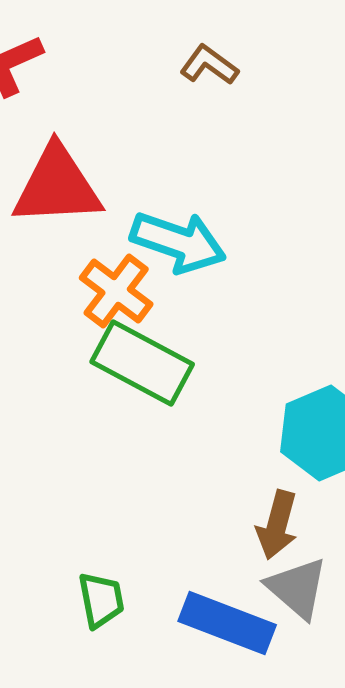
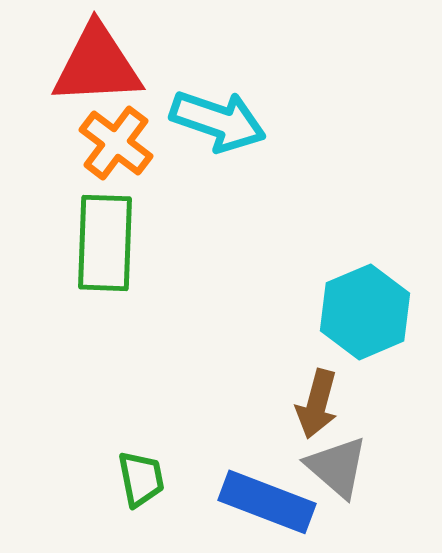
orange cross: (116, 291) -> (116, 143), moved
green rectangle: (142, 363) -> (105, 243), moved, turned 64

